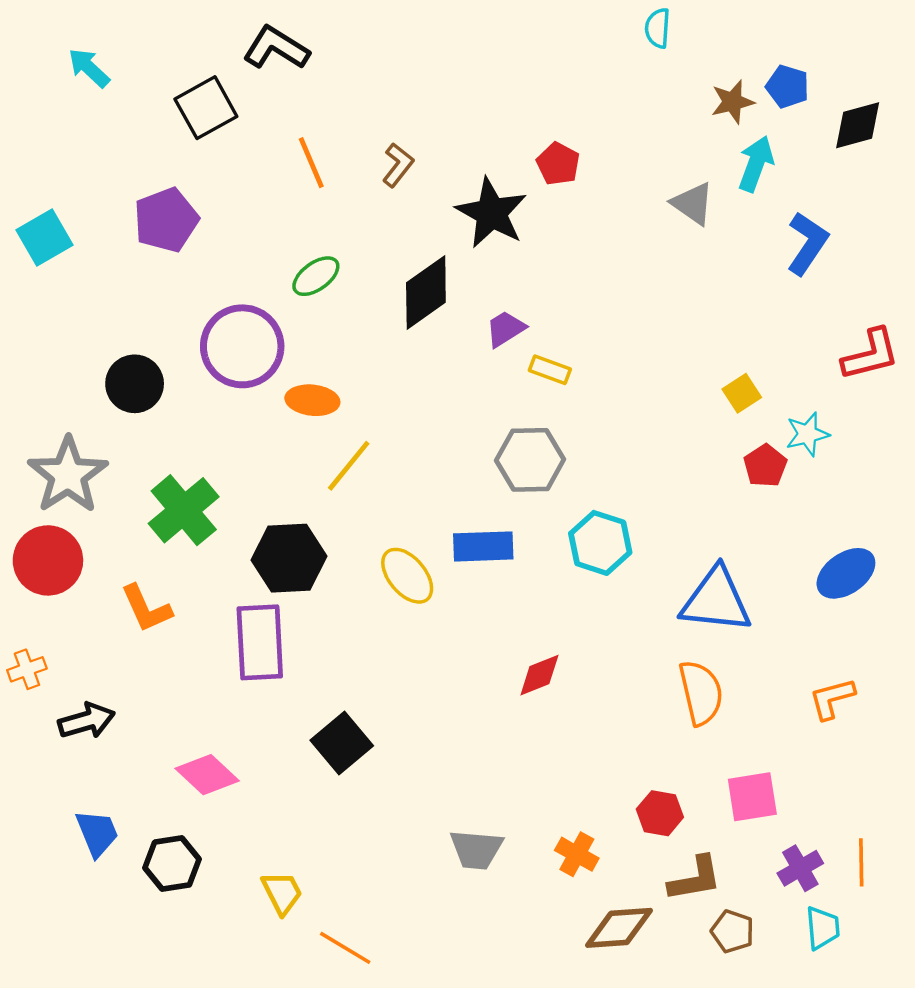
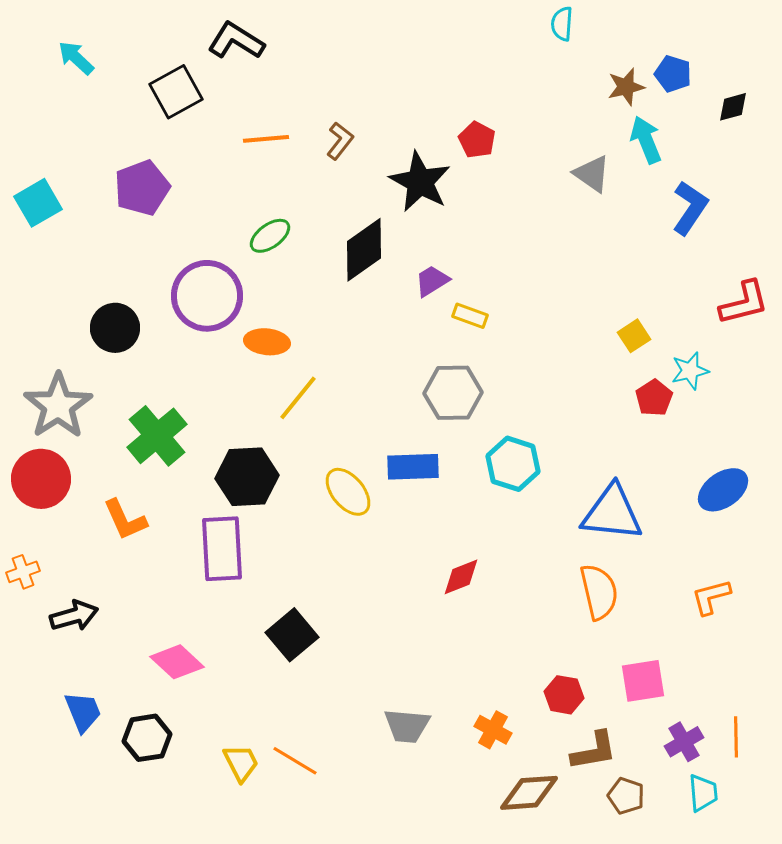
black diamond: (858, 125) -> (733, 107), size x0.7
orange line: (311, 163) -> (266, 139), turned -72
cyan arrow: (756, 164) -> (646, 140), turned -42
orange line: (345, 948) -> (295, 761), moved

